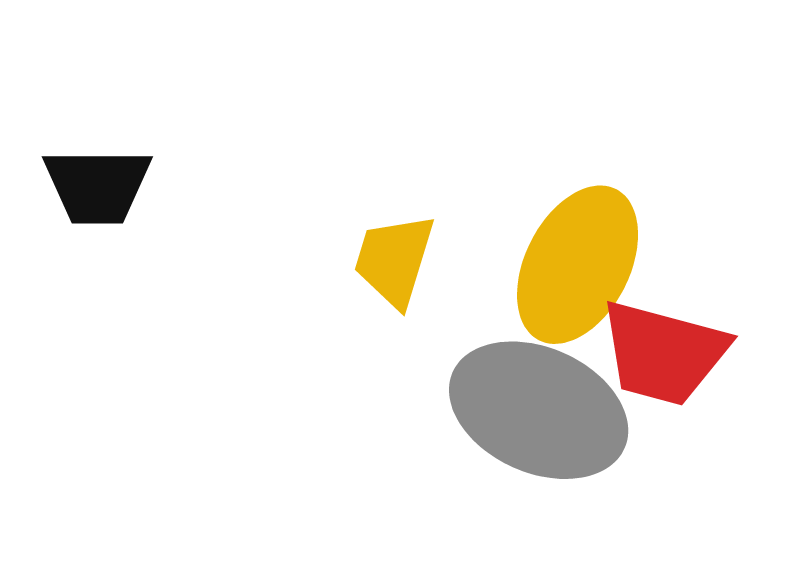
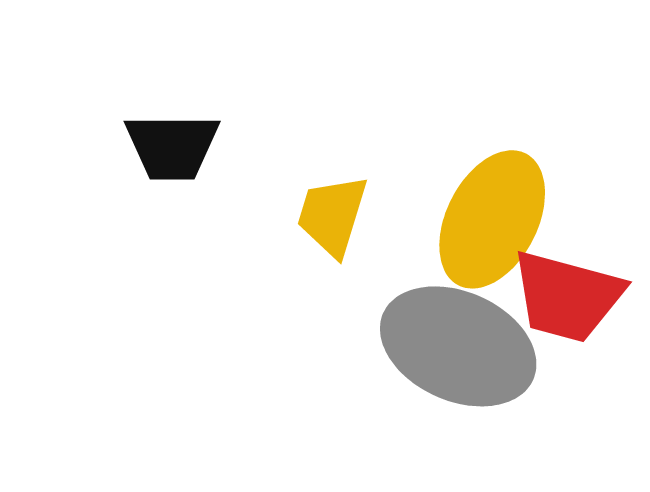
black trapezoid: (97, 186) -> (172, 146), moved

